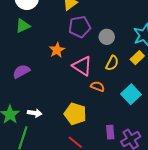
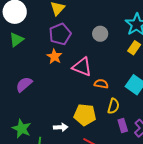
purple pentagon: (80, 27) -> (60, 34), moved
yellow semicircle: (112, 63) -> (113, 106), moved
white arrow: (35, 113) -> (61, 127), moved

